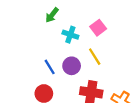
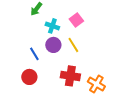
purple circle: (72, 66) -> (53, 45), moved

